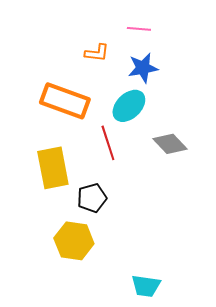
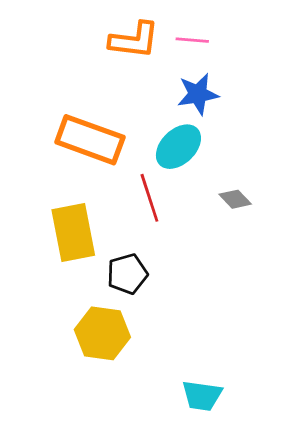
orange L-shape: (97, 53) -> (134, 40), moved, size x1.5
gray diamond: (170, 144) -> (235, 199), size x0.7

